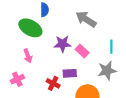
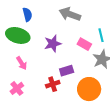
pink rectangle: (82, 51) -> (84, 44), moved
red cross: (53, 83) -> (53, 84), turned -32

